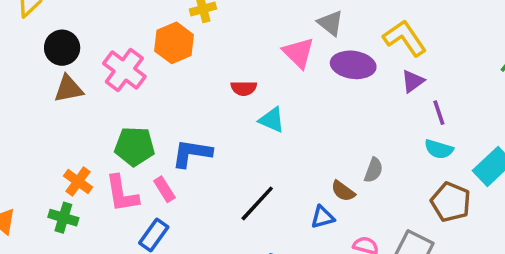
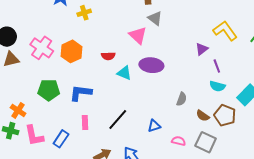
yellow L-shape: (405, 38) -> (225, 31), moved
orange hexagon: (174, 43) -> (71, 51), moved
purple ellipse: (353, 65) -> (151, 65), moved
pink rectangle: (164, 189) -> (85, 123), moved, turned 32
brown semicircle: (343, 191) -> (203, 116), moved
pink L-shape: (122, 194) -> (34, 136), moved

